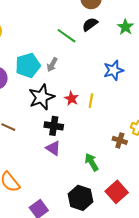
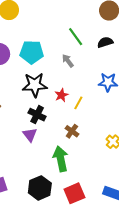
black semicircle: (90, 24) -> (105, 42), moved
gray arrow: (52, 65) -> (68, 61), moved, turned 96
brown cross: (120, 140) -> (72, 131), moved
green arrow: (92, 162) -> (61, 159), size x1.4

